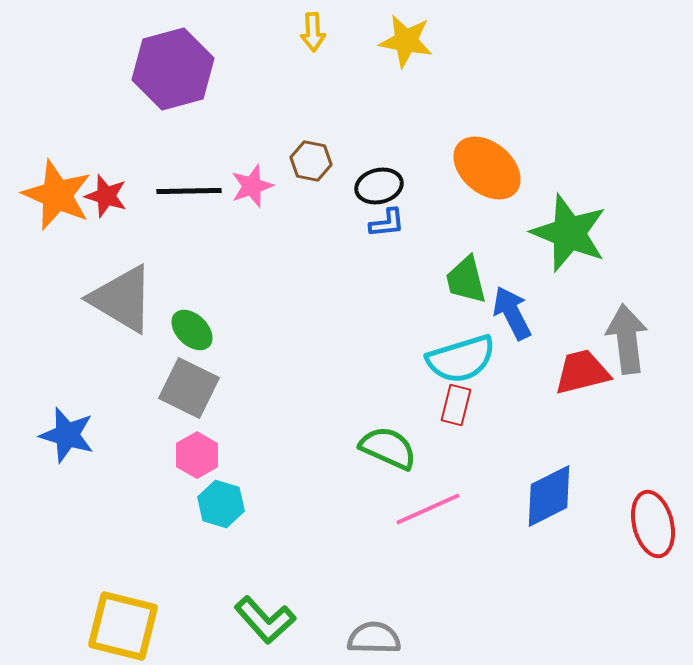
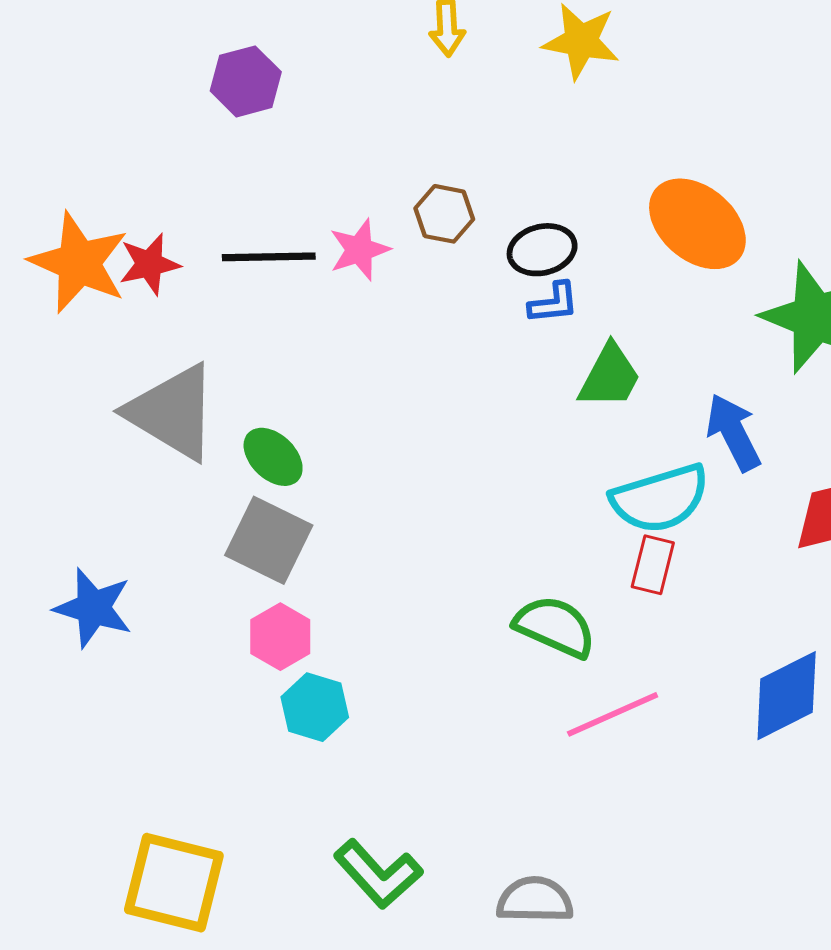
purple hexagon: (173, 69) -> (246, 81), size x0.6
red star: (106, 196) -> (149, 264), turned -30
green trapezoid: (466, 280) -> (610, 376), moved, turned -138

